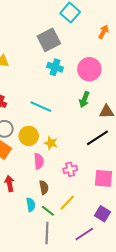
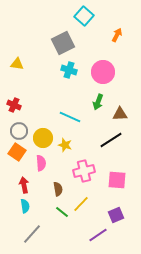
cyan line: (41, 107) -> (70, 117), moved
pink semicircle: (39, 161) -> (41, 163), moved
pink cross: (70, 169) -> (84, 171), size x1.5
cyan semicircle: (31, 205) -> (25, 206), moved
purple square: (103, 214) -> (116, 215), turned 35
gray line: (47, 233) -> (32, 234), moved, turned 40

